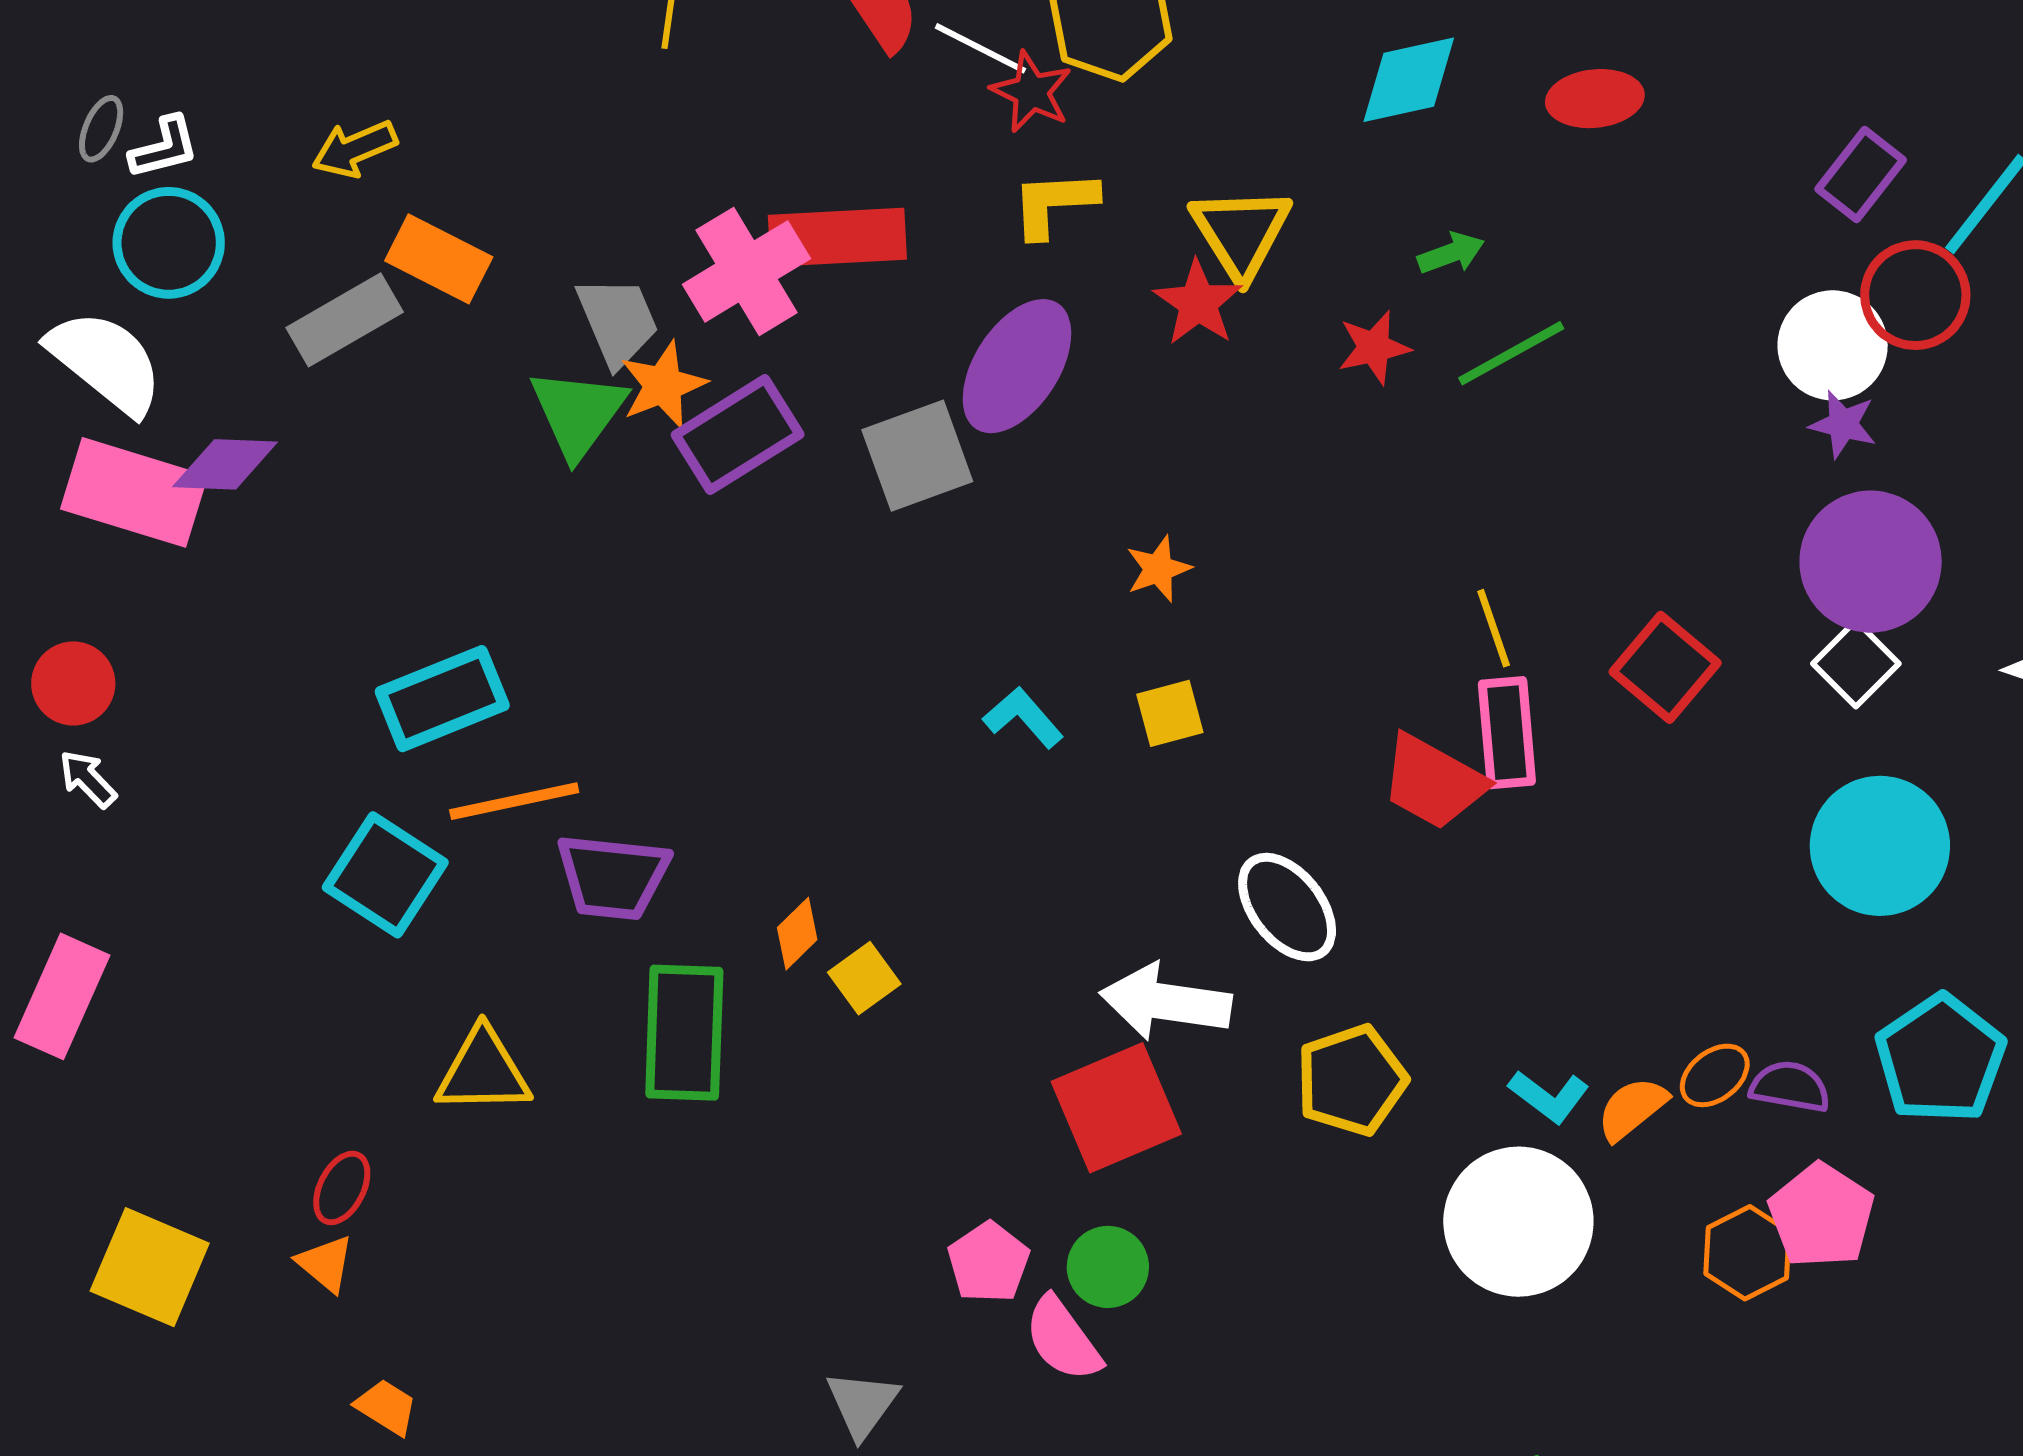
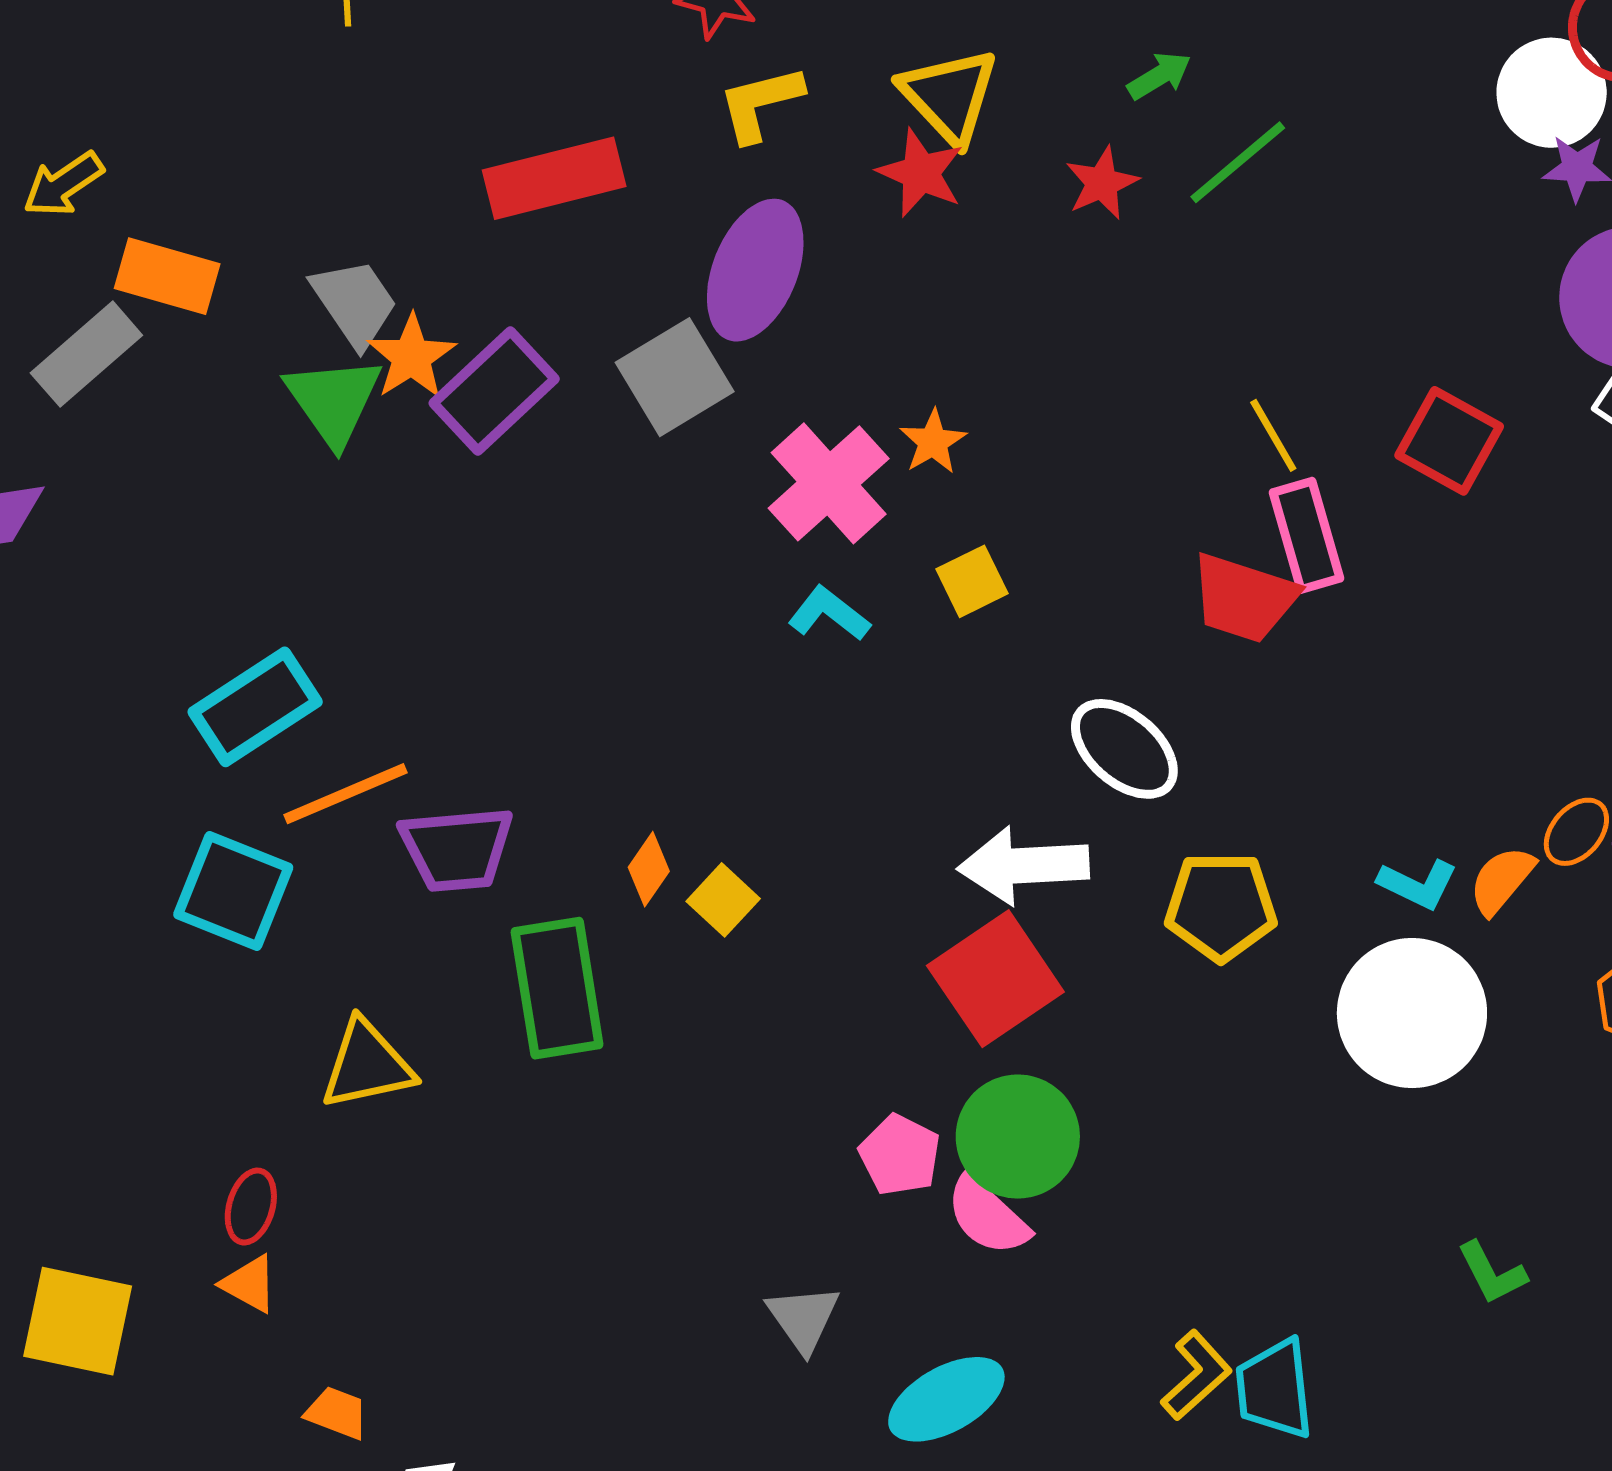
pink cross: (746, 271) -> (829, 483), moved
yellow pentagon: (1351, 1080) -> (1221, 906), turned 30
green circle: (1108, 1267) -> (1018, 1137), size x1.5

